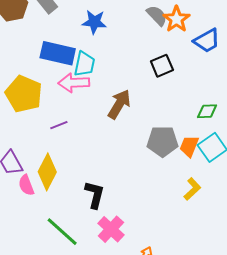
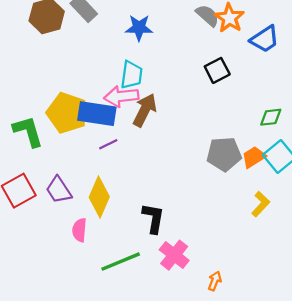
blue rectangle: (58, 53) -> (97, 114), moved
brown arrow: (119, 104) -> (145, 110), moved
orange trapezoid: (189, 146) -> (254, 157), turned 40
pink semicircle: (26, 185) -> (79, 230), moved, turned 30
green line: (62, 232) -> (121, 262), turned -60

